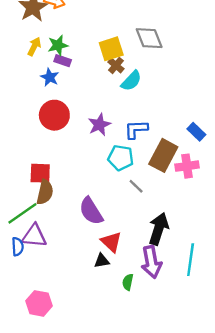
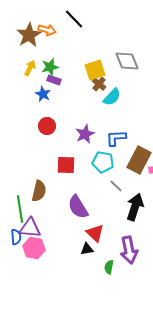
red circle: (54, 115) -> (47, 126), size x0.7
red square: (40, 173) -> (66, 165), moved
green line: (22, 213) -> (20, 209), turned -64
black arrow: (159, 229) -> (135, 207), moved
pink hexagon: (39, 303) -> (34, 248), moved

